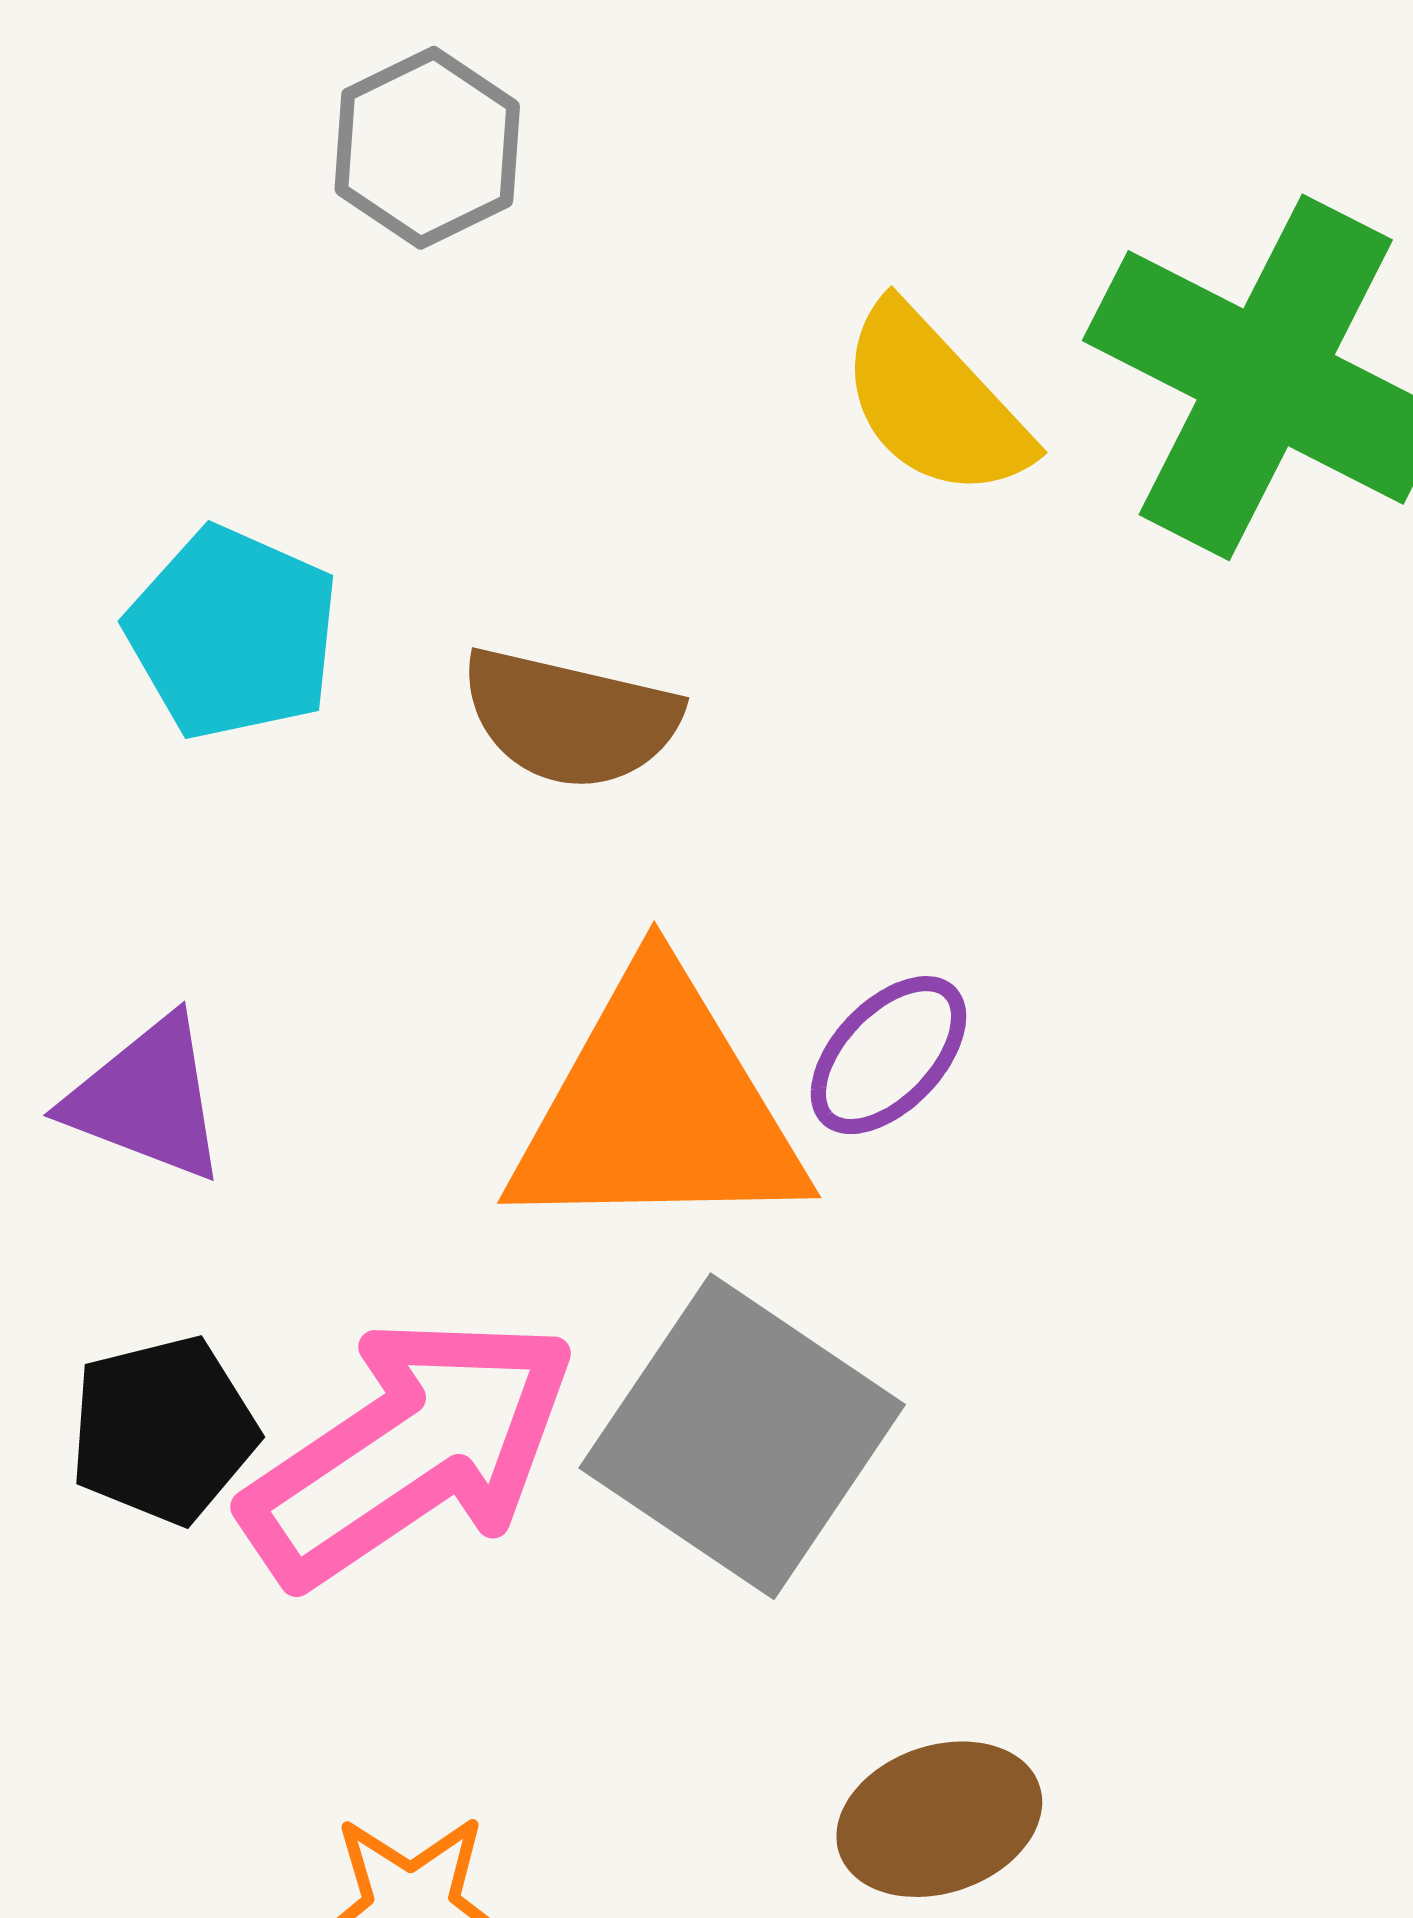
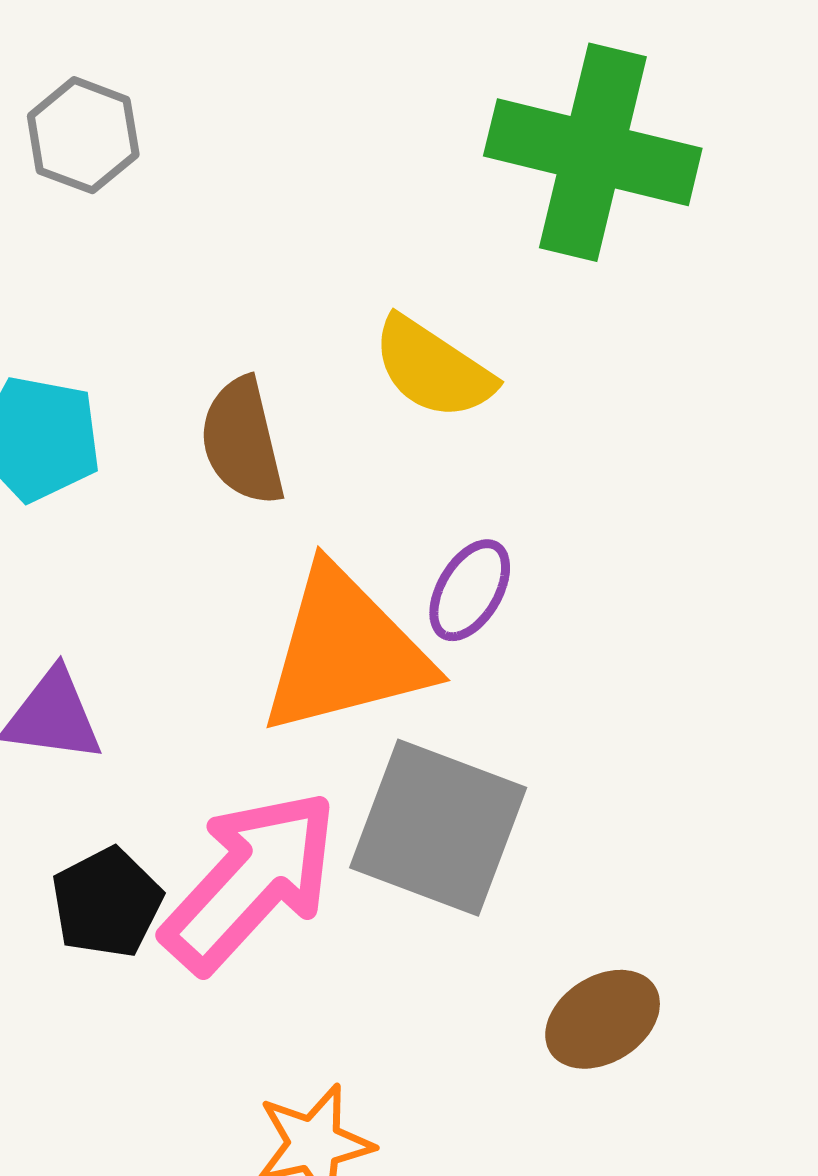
yellow semicircle: (934, 402) -> (433, 368), moved
brown semicircle: (570, 718) -> (242, 441), turned 77

